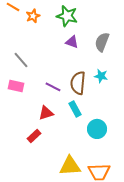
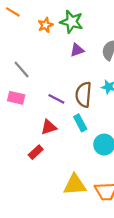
orange star: (33, 16) -> (45, 25), moved
purple triangle: (72, 42) -> (77, 50), turned -40

